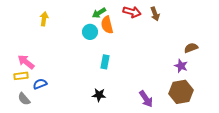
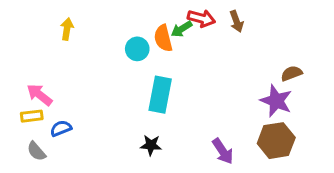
green arrow: (99, 13) -> (182, 29), moved
cyan rectangle: (105, 62) -> (160, 95), size x1.6
purple star: (181, 66) -> (276, 101), size x1.5

